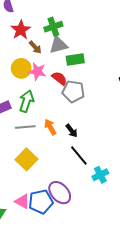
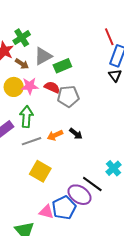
green cross: (53, 27) -> (22, 38), moved
orange arrow: (50, 127) -> (55, 135), turned -70
black line: (79, 156) -> (92, 184), moved

